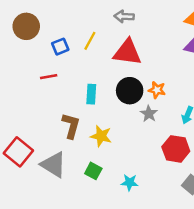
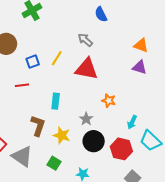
gray arrow: (124, 16) -> (85, 40), turned 35
black circle: (130, 91) -> (94, 141), moved
gray star: (149, 114) -> (86, 119), moved

